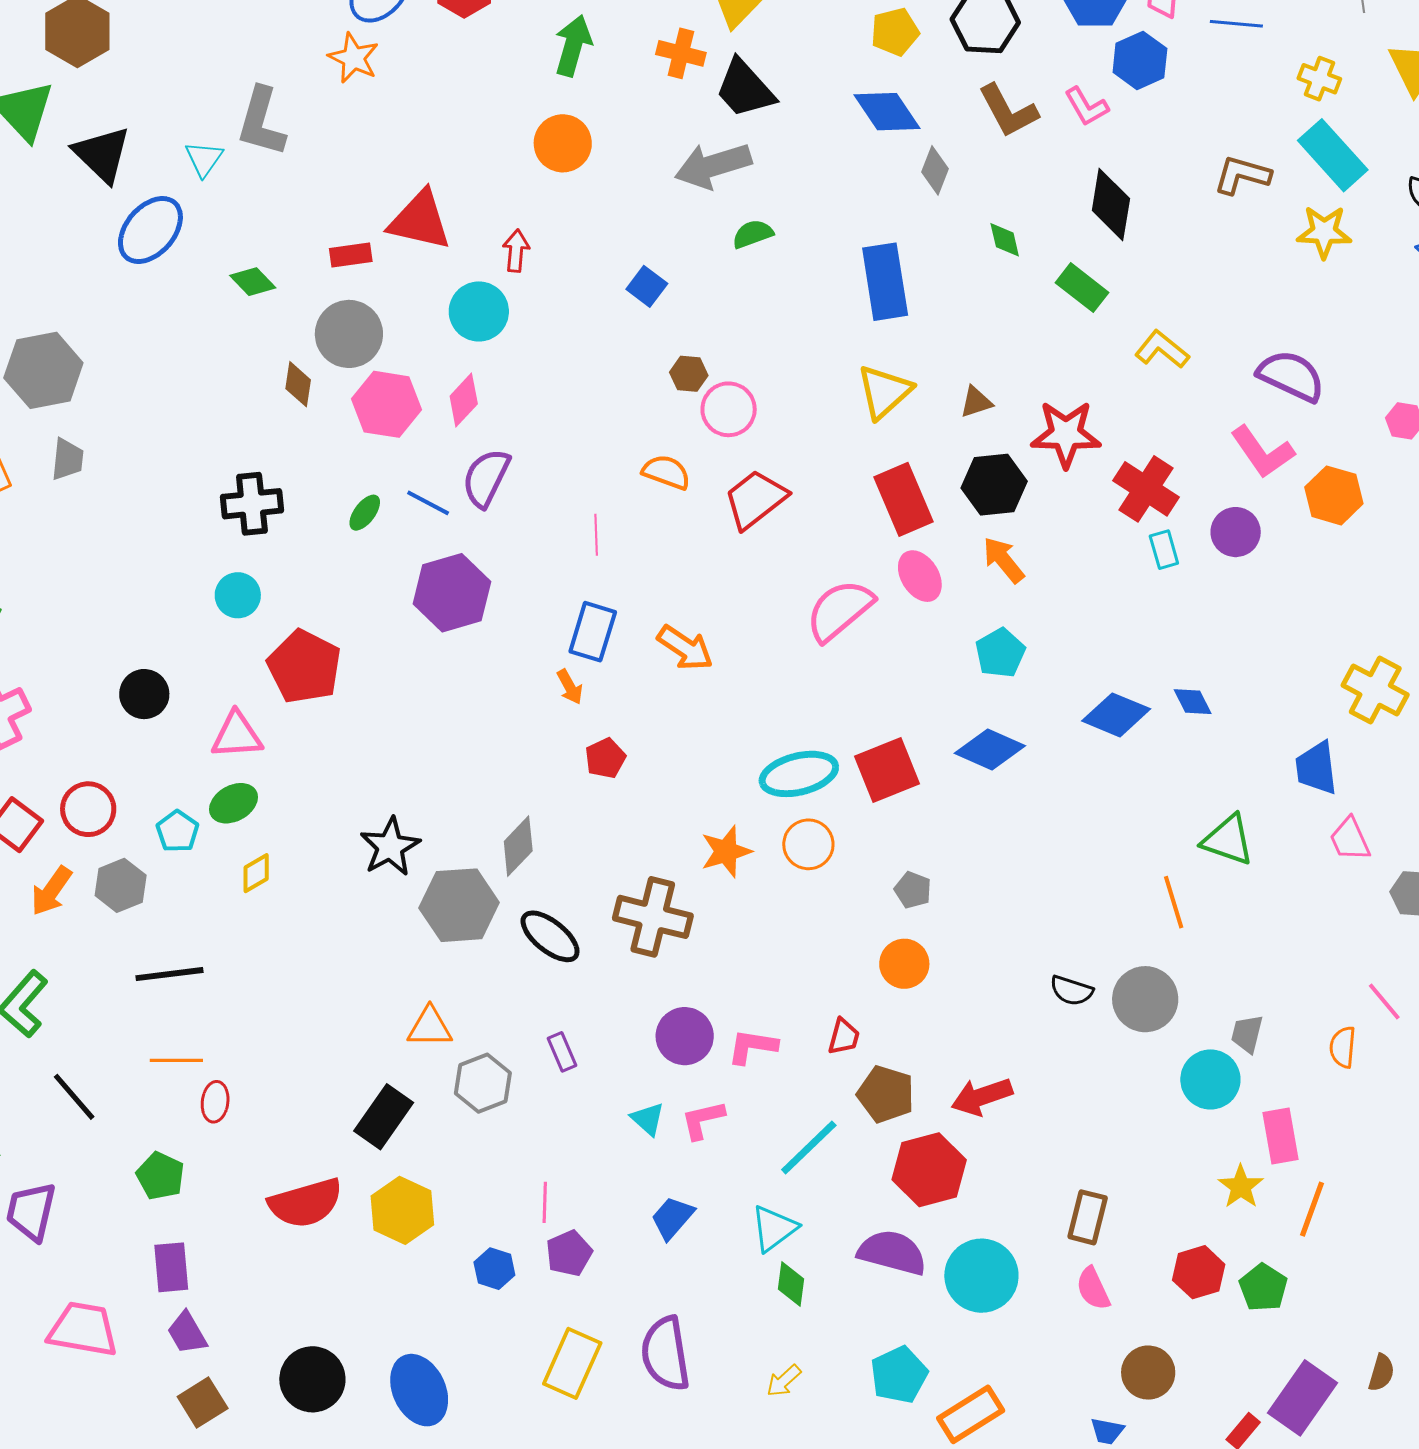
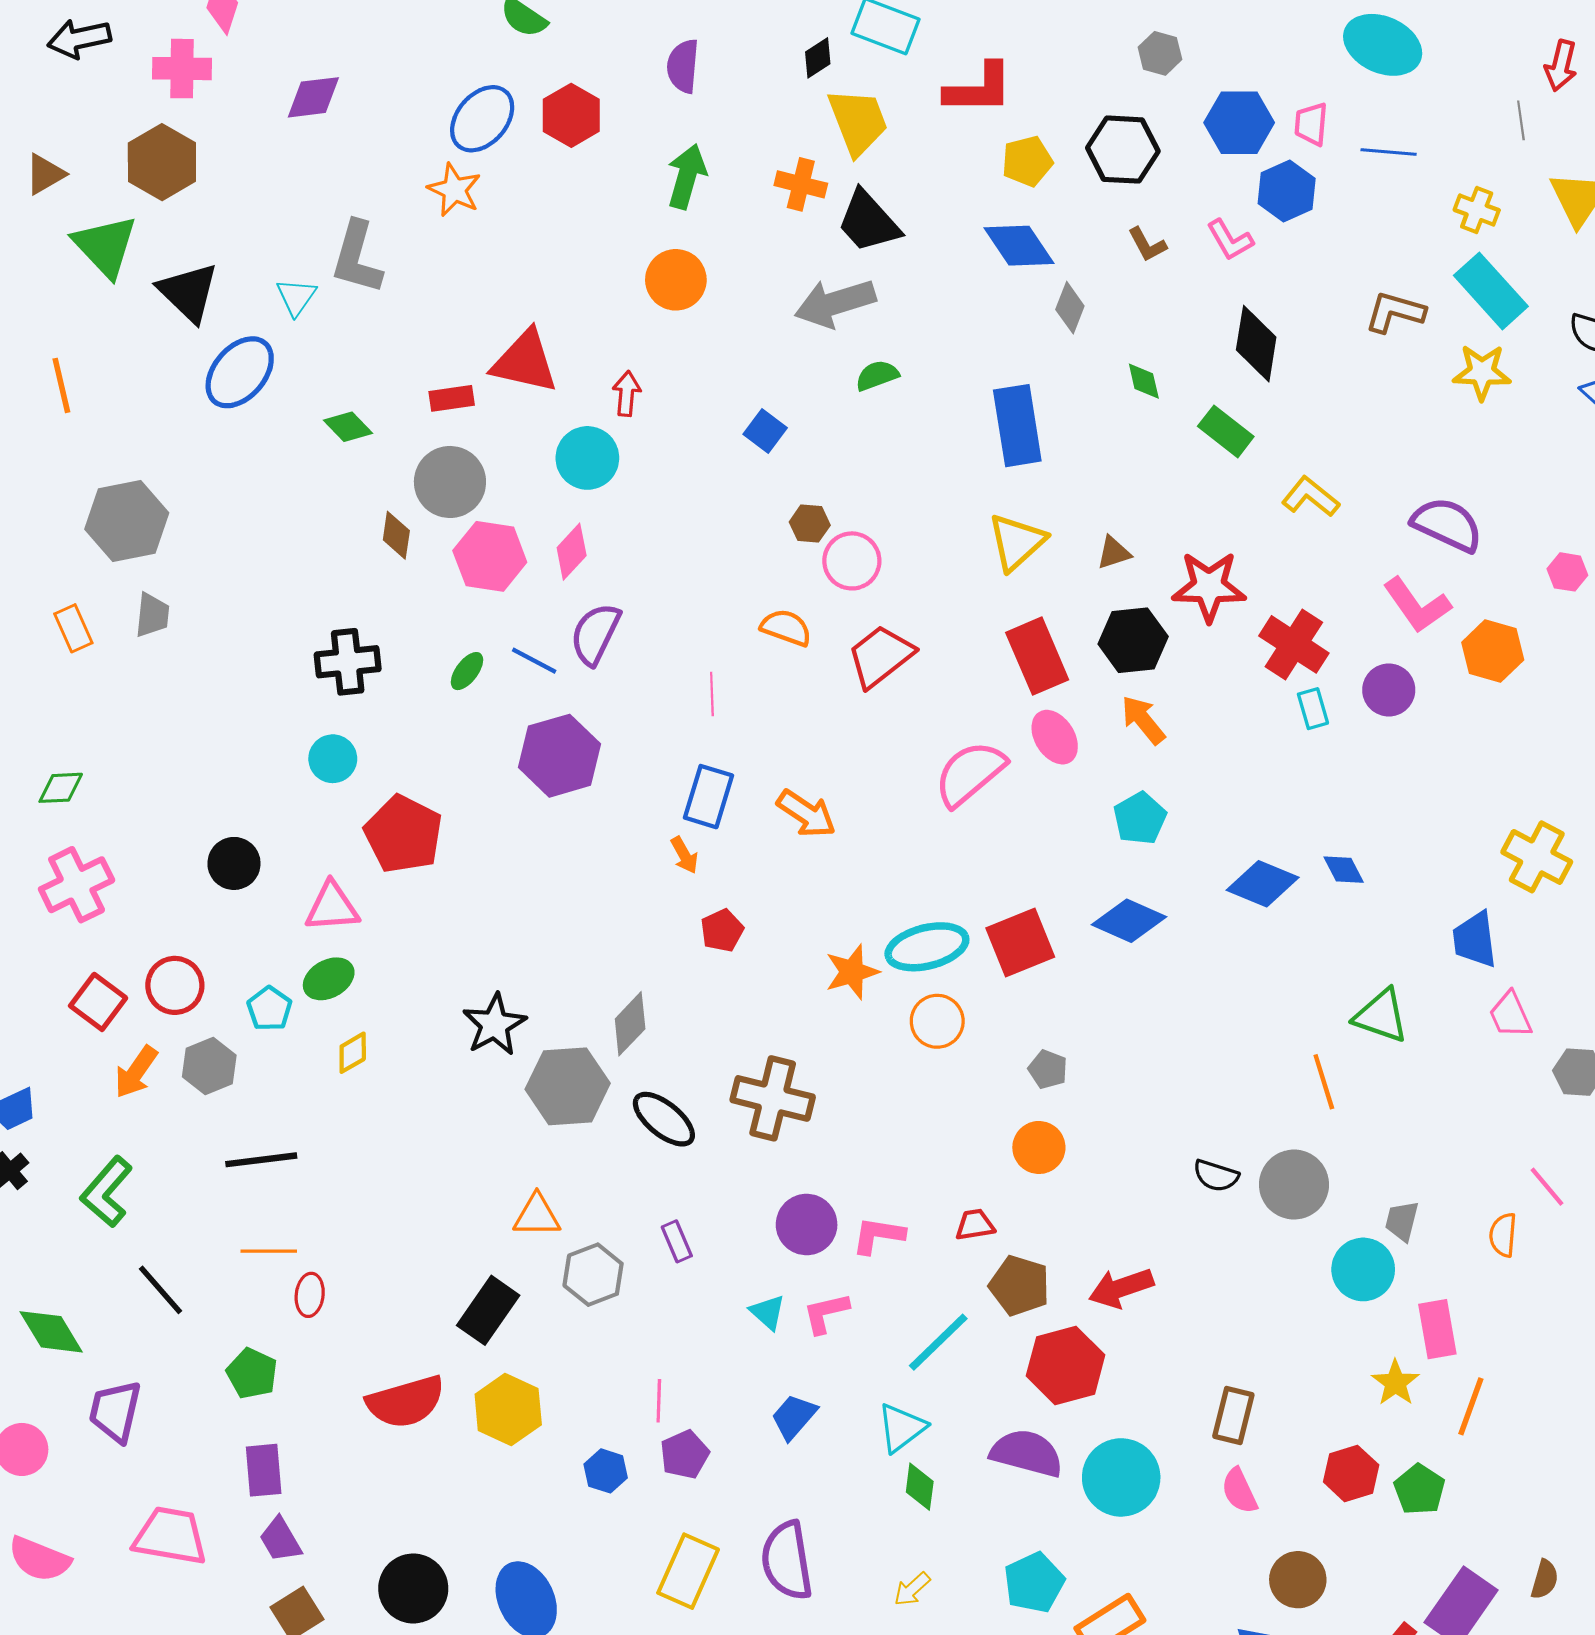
brown L-shape: (1008, 111) -> (1147, 245), size x0.6
orange star: (726, 851) -> (852, 972), moved
red trapezoid: (844, 1037) -> (975, 1225), turned -114

